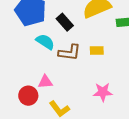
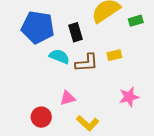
black rectangle: (65, 22) -> (76, 32), turned 36
red circle: (28, 96) -> (41, 117), moved

